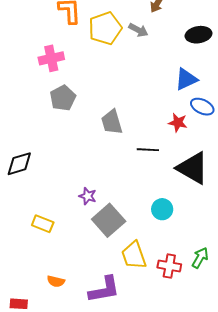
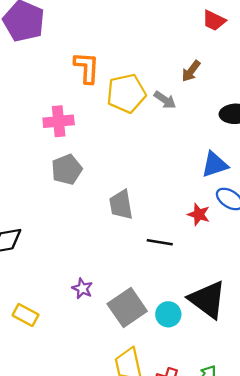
black triangle: (193, 168) -> (208, 300), moved
gray square: (109, 220) -> (127, 307), moved

